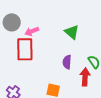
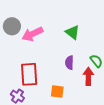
pink arrow: (32, 31) -> (32, 34), size x1.5
red rectangle: (25, 49) -> (29, 74), moved

